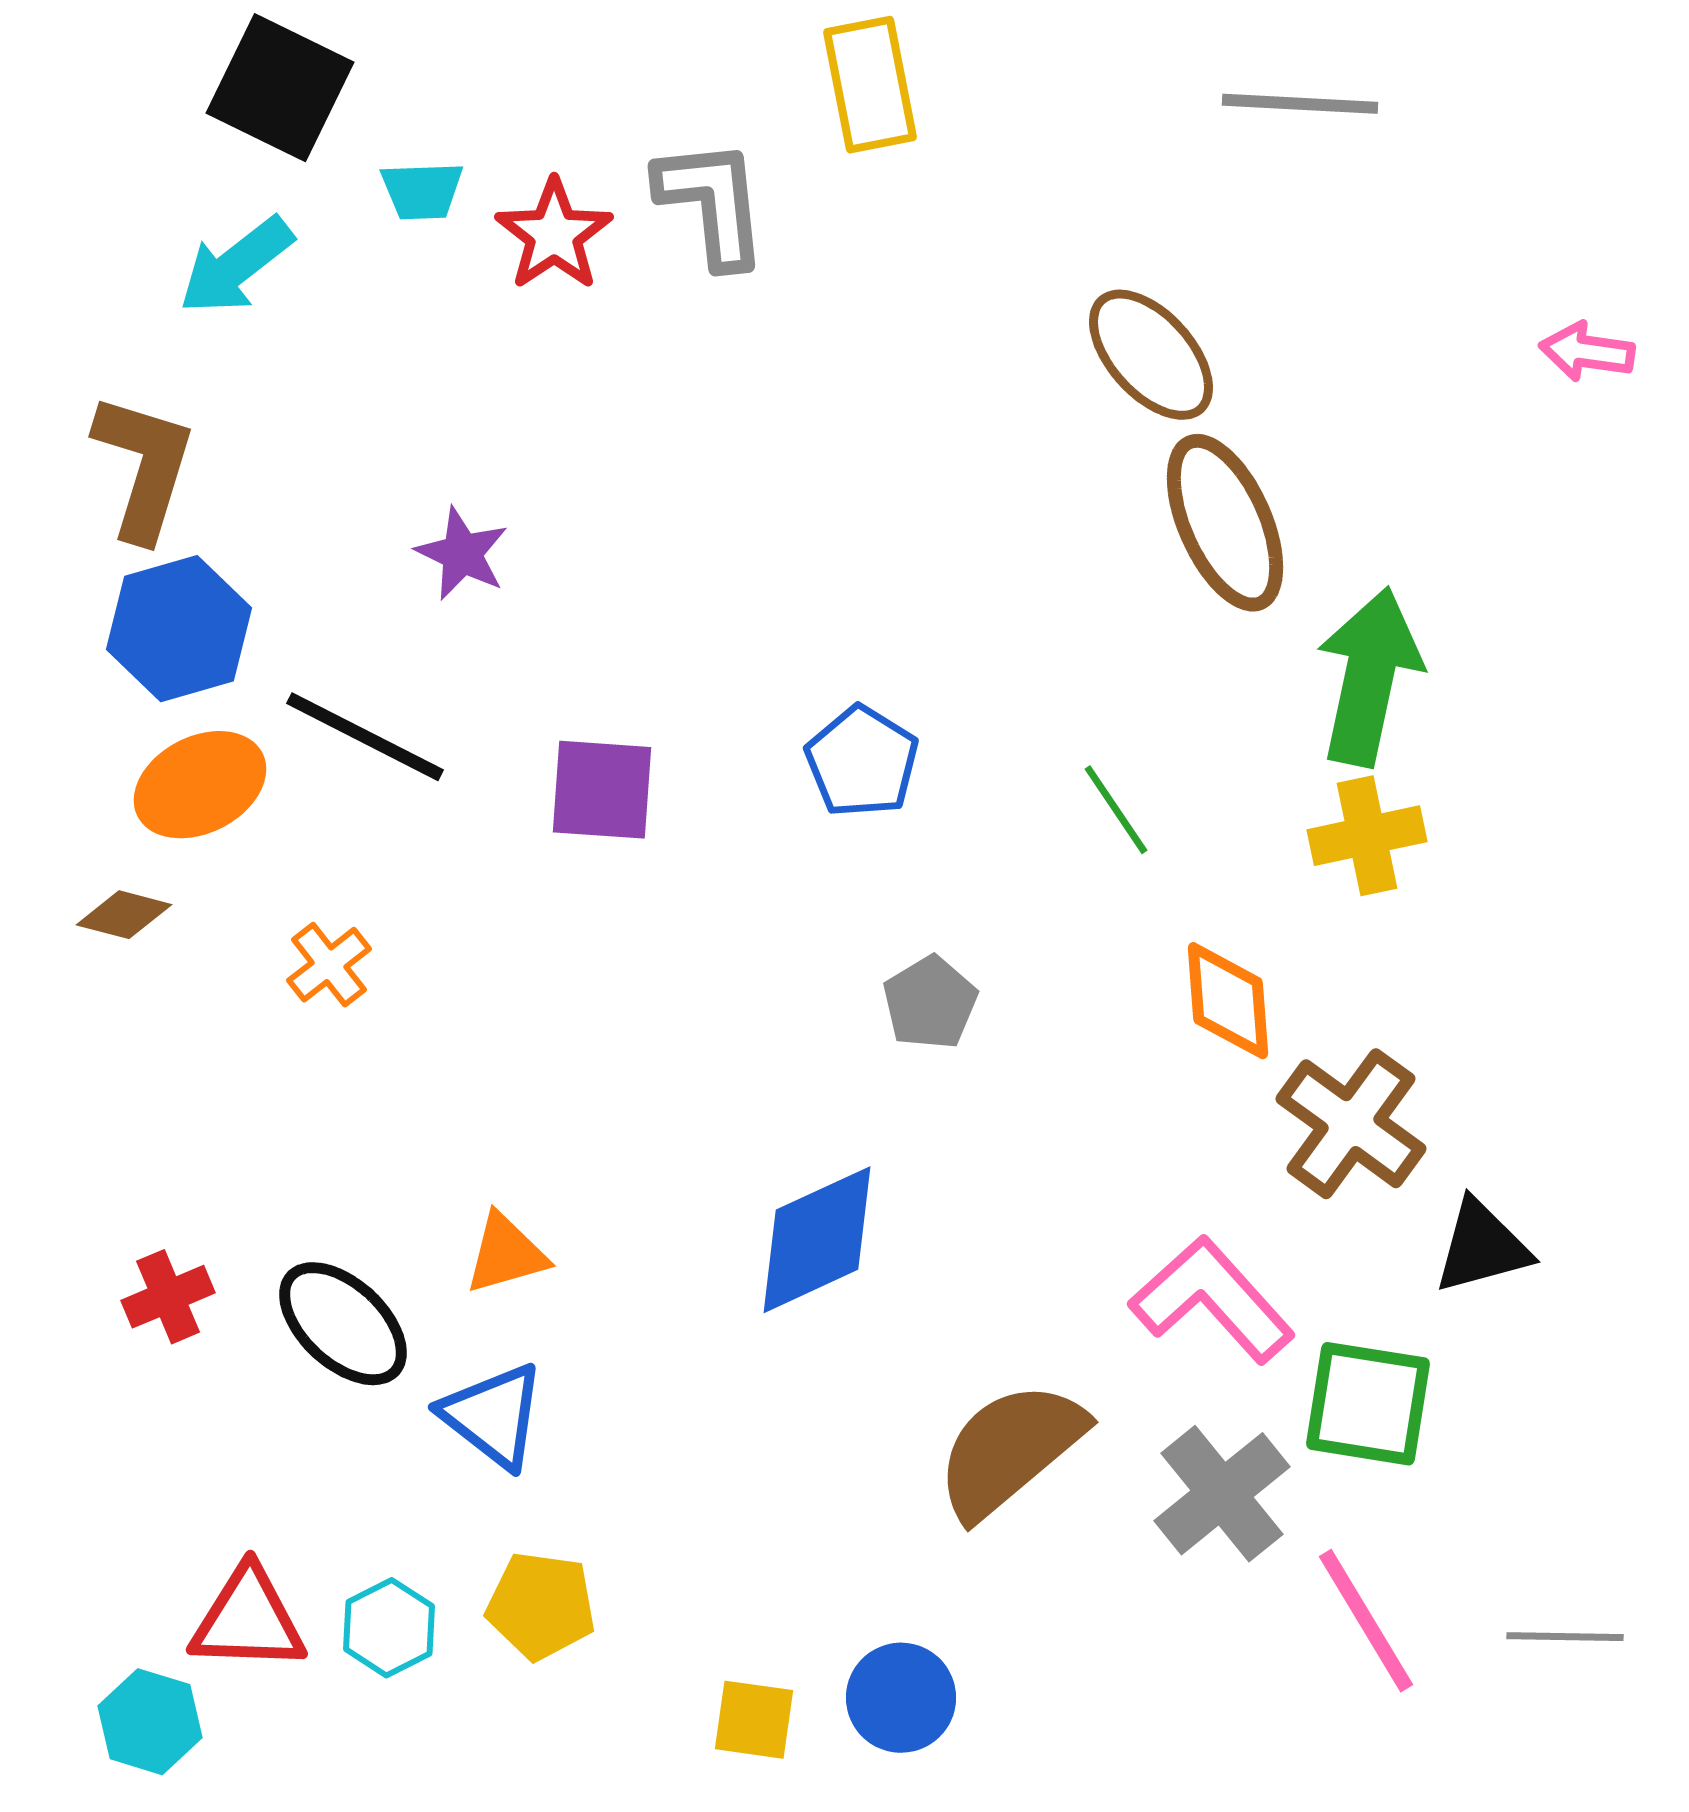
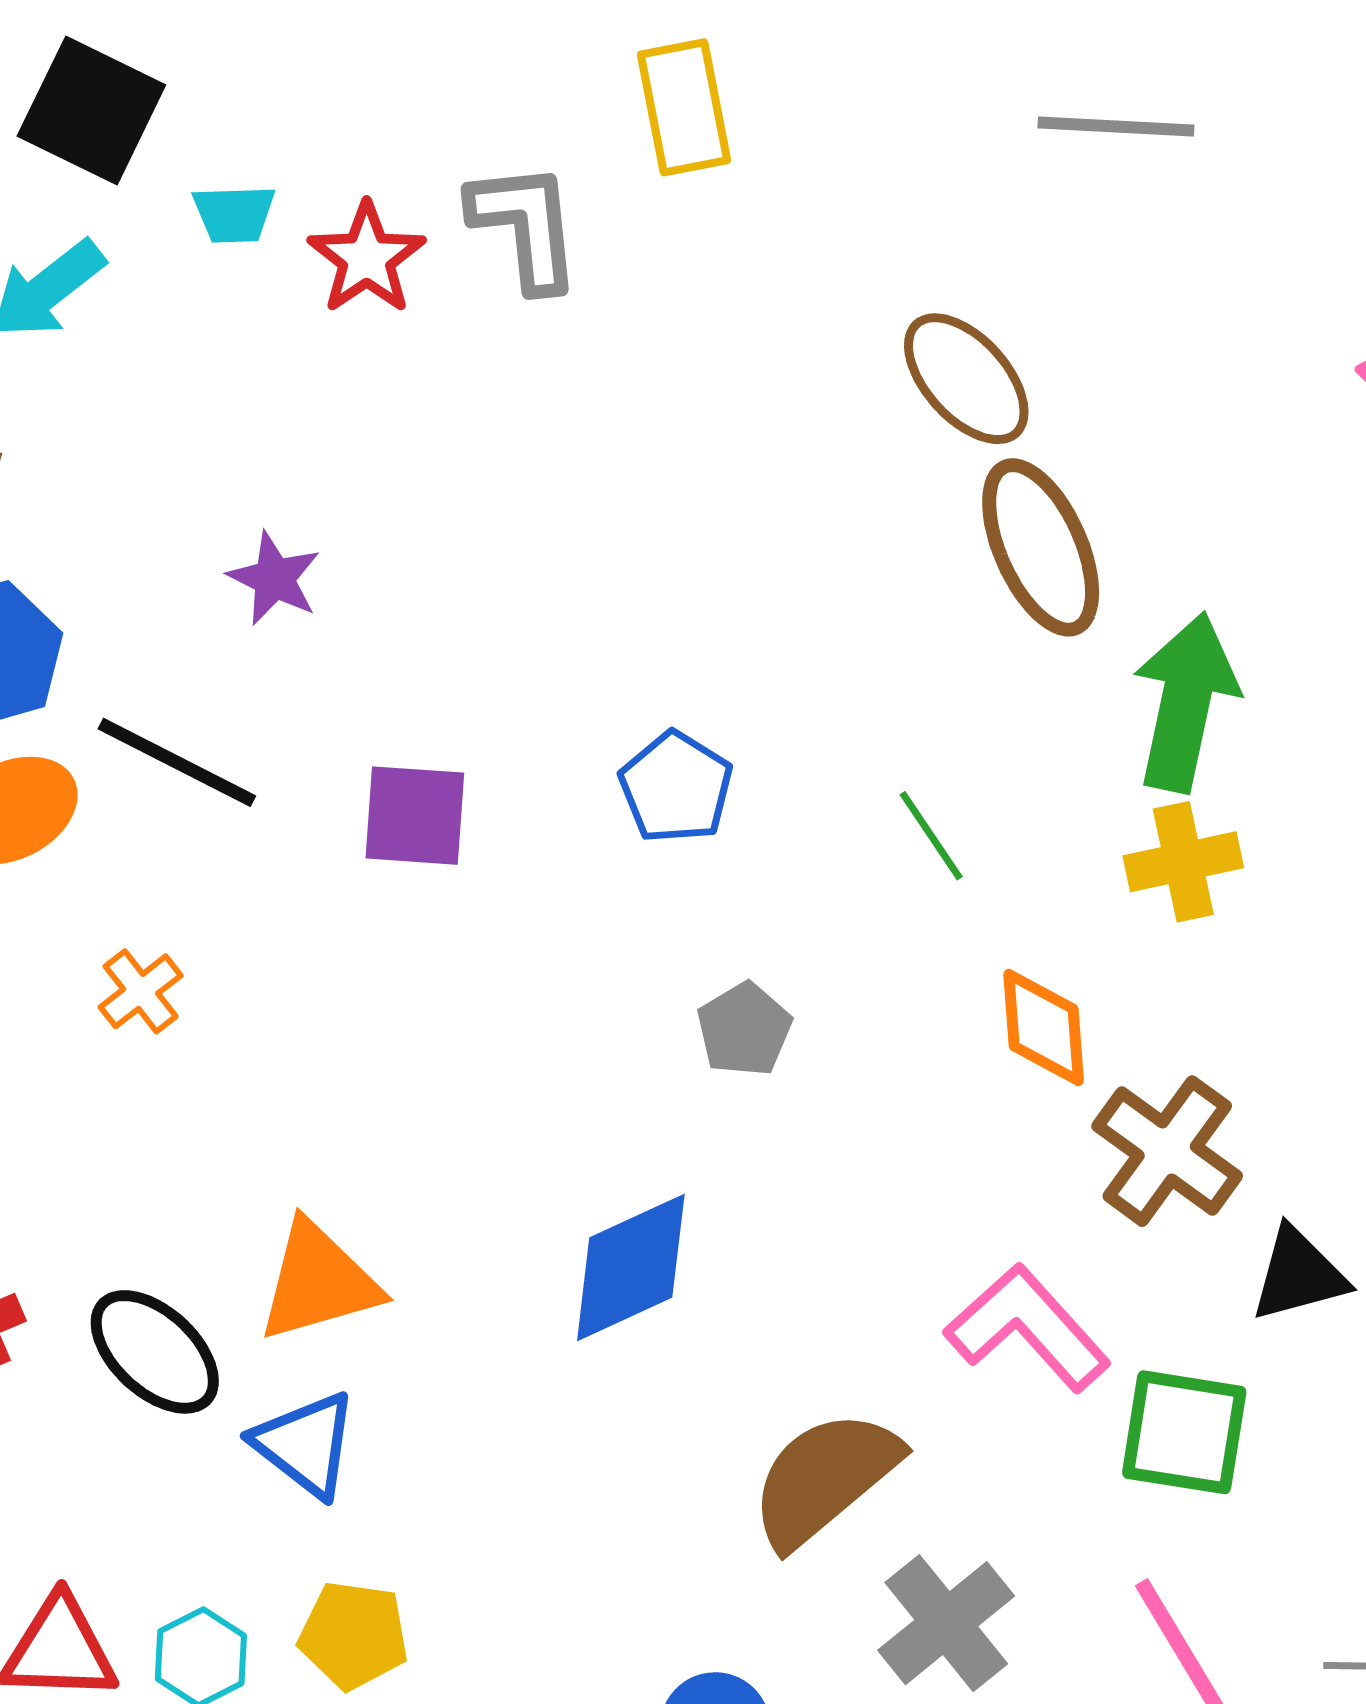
orange triangle: (506, 1254) -> (318, 1282), size x1.5
gray cross: (1222, 1494) -> (946, 1623), moved

